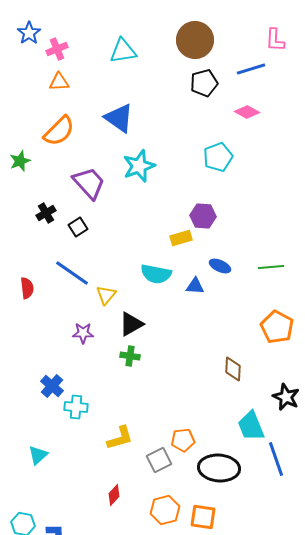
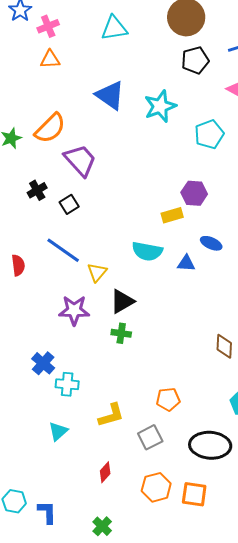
orange semicircle: (59, 131) -> (50, 128), moved
cyan star: (139, 166) -> (160, 106), moved
purple star: (83, 333) -> (74, 310), size x1.4
orange pentagon: (183, 440) -> (168, 399), moved
cyan triangle: (38, 455) -> (58, 431), moved

